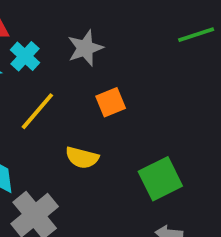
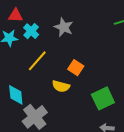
gray star: (85, 48) -> (64, 27), turned -30
orange square: (111, 102) -> (76, 68), moved, turned -35

